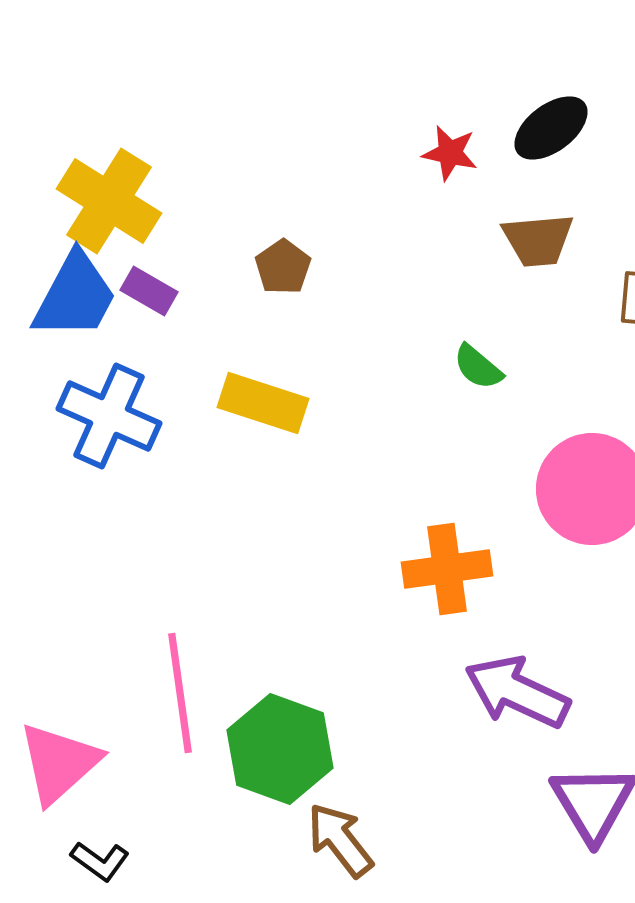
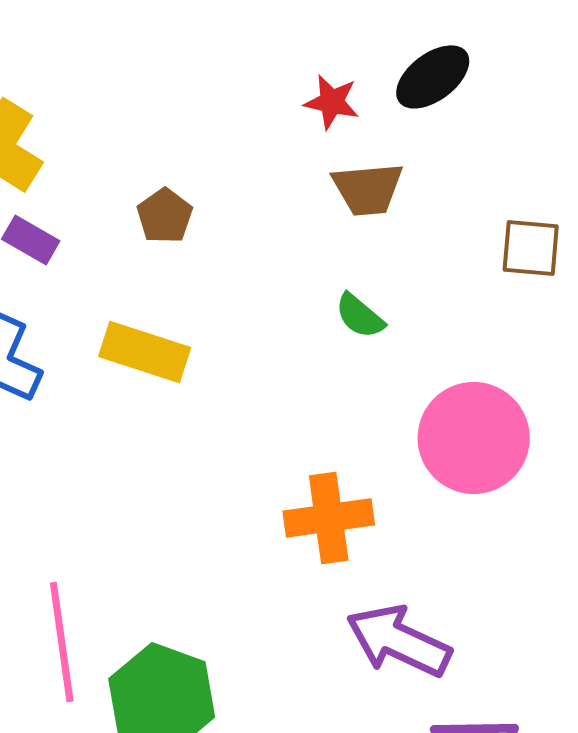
brown trapezoid: (538, 240) -> (368, 189), moved

